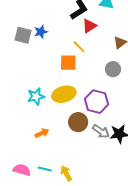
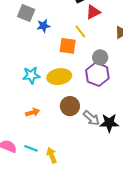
blue star: (41, 32) -> (44, 26), moved
gray circle: (113, 69) -> (100, 57), moved
purple hexagon: (97, 102) -> (97, 74), moved

